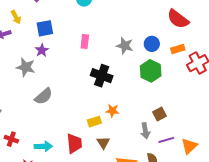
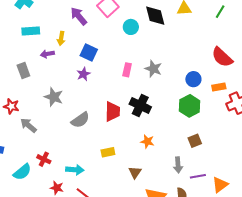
yellow arrow: (16, 17) -> (61, 38), turned 32
blue square: (45, 28) -> (89, 53), turned 30
gray star: (125, 46) -> (153, 69), moved
gray star: (26, 67) -> (54, 97), moved
brown square: (159, 114) -> (195, 141), moved
yellow rectangle: (94, 122) -> (108, 152), moved
red trapezoid: (74, 143) -> (112, 111), moved

